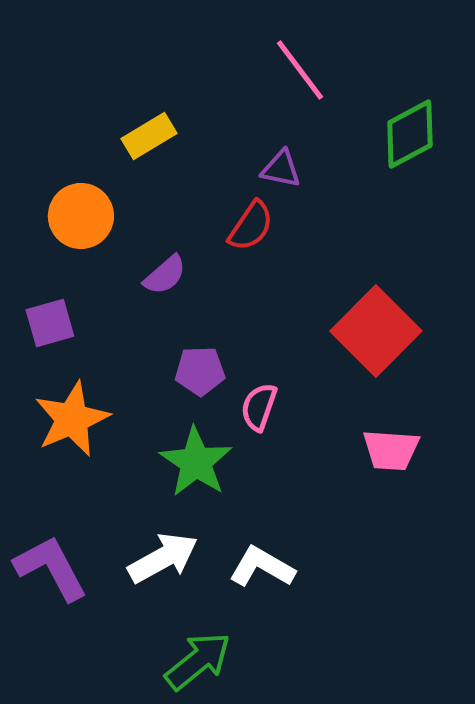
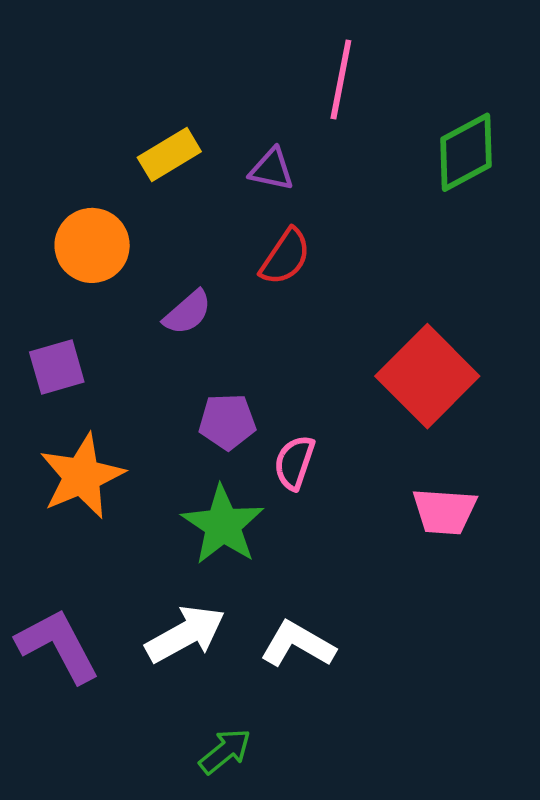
pink line: (300, 70) -> (341, 80), turned 48
purple triangle: (281, 169) -> (272, 169), moved
green arrow: (198, 661) -> (225, 751), size x0.7

